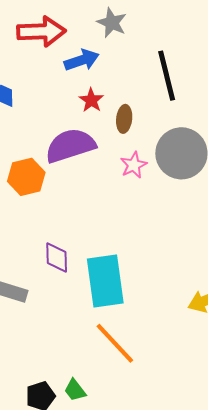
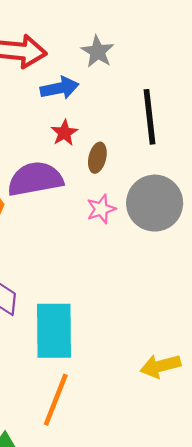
orange line: (115, 343) -> (56, 400), turned 57

